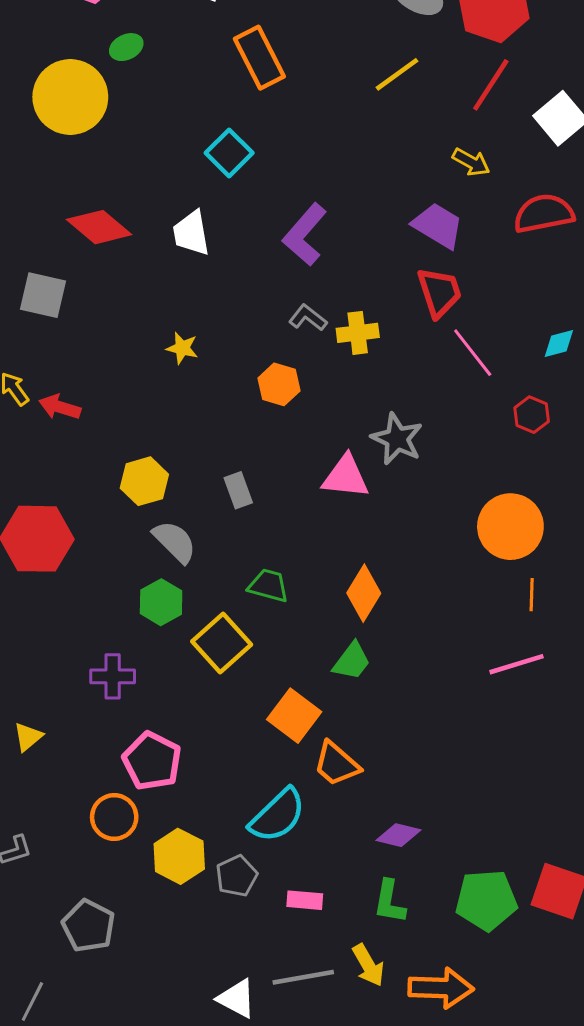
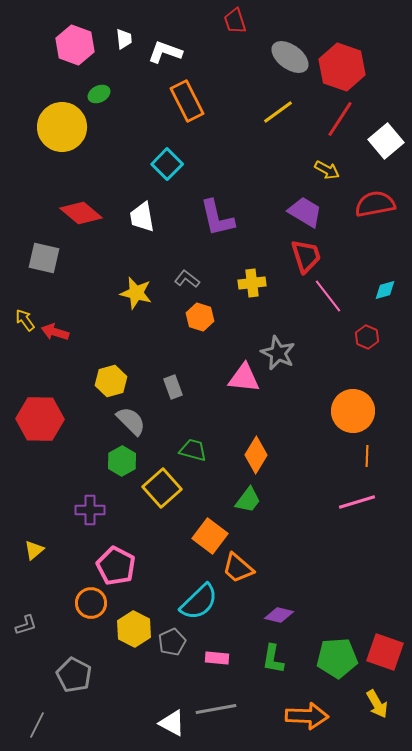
purple L-shape: (305, 235) -> (217, 218), turned -54
gray L-shape: (308, 318) -> (187, 279), moved
yellow star: (182, 348) -> (136, 293), size x1.5
yellow arrow: (368, 965) -> (377, 704), moved

